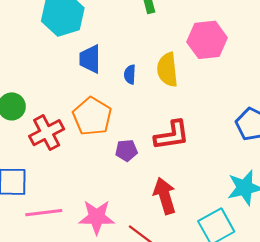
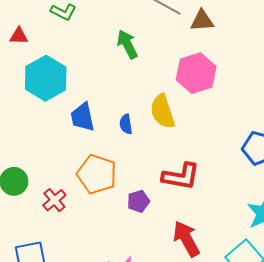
red cross: (47, 133) -> (54, 200), size x0.7
red L-shape: (172, 135) -> (181, 176), turned 30

